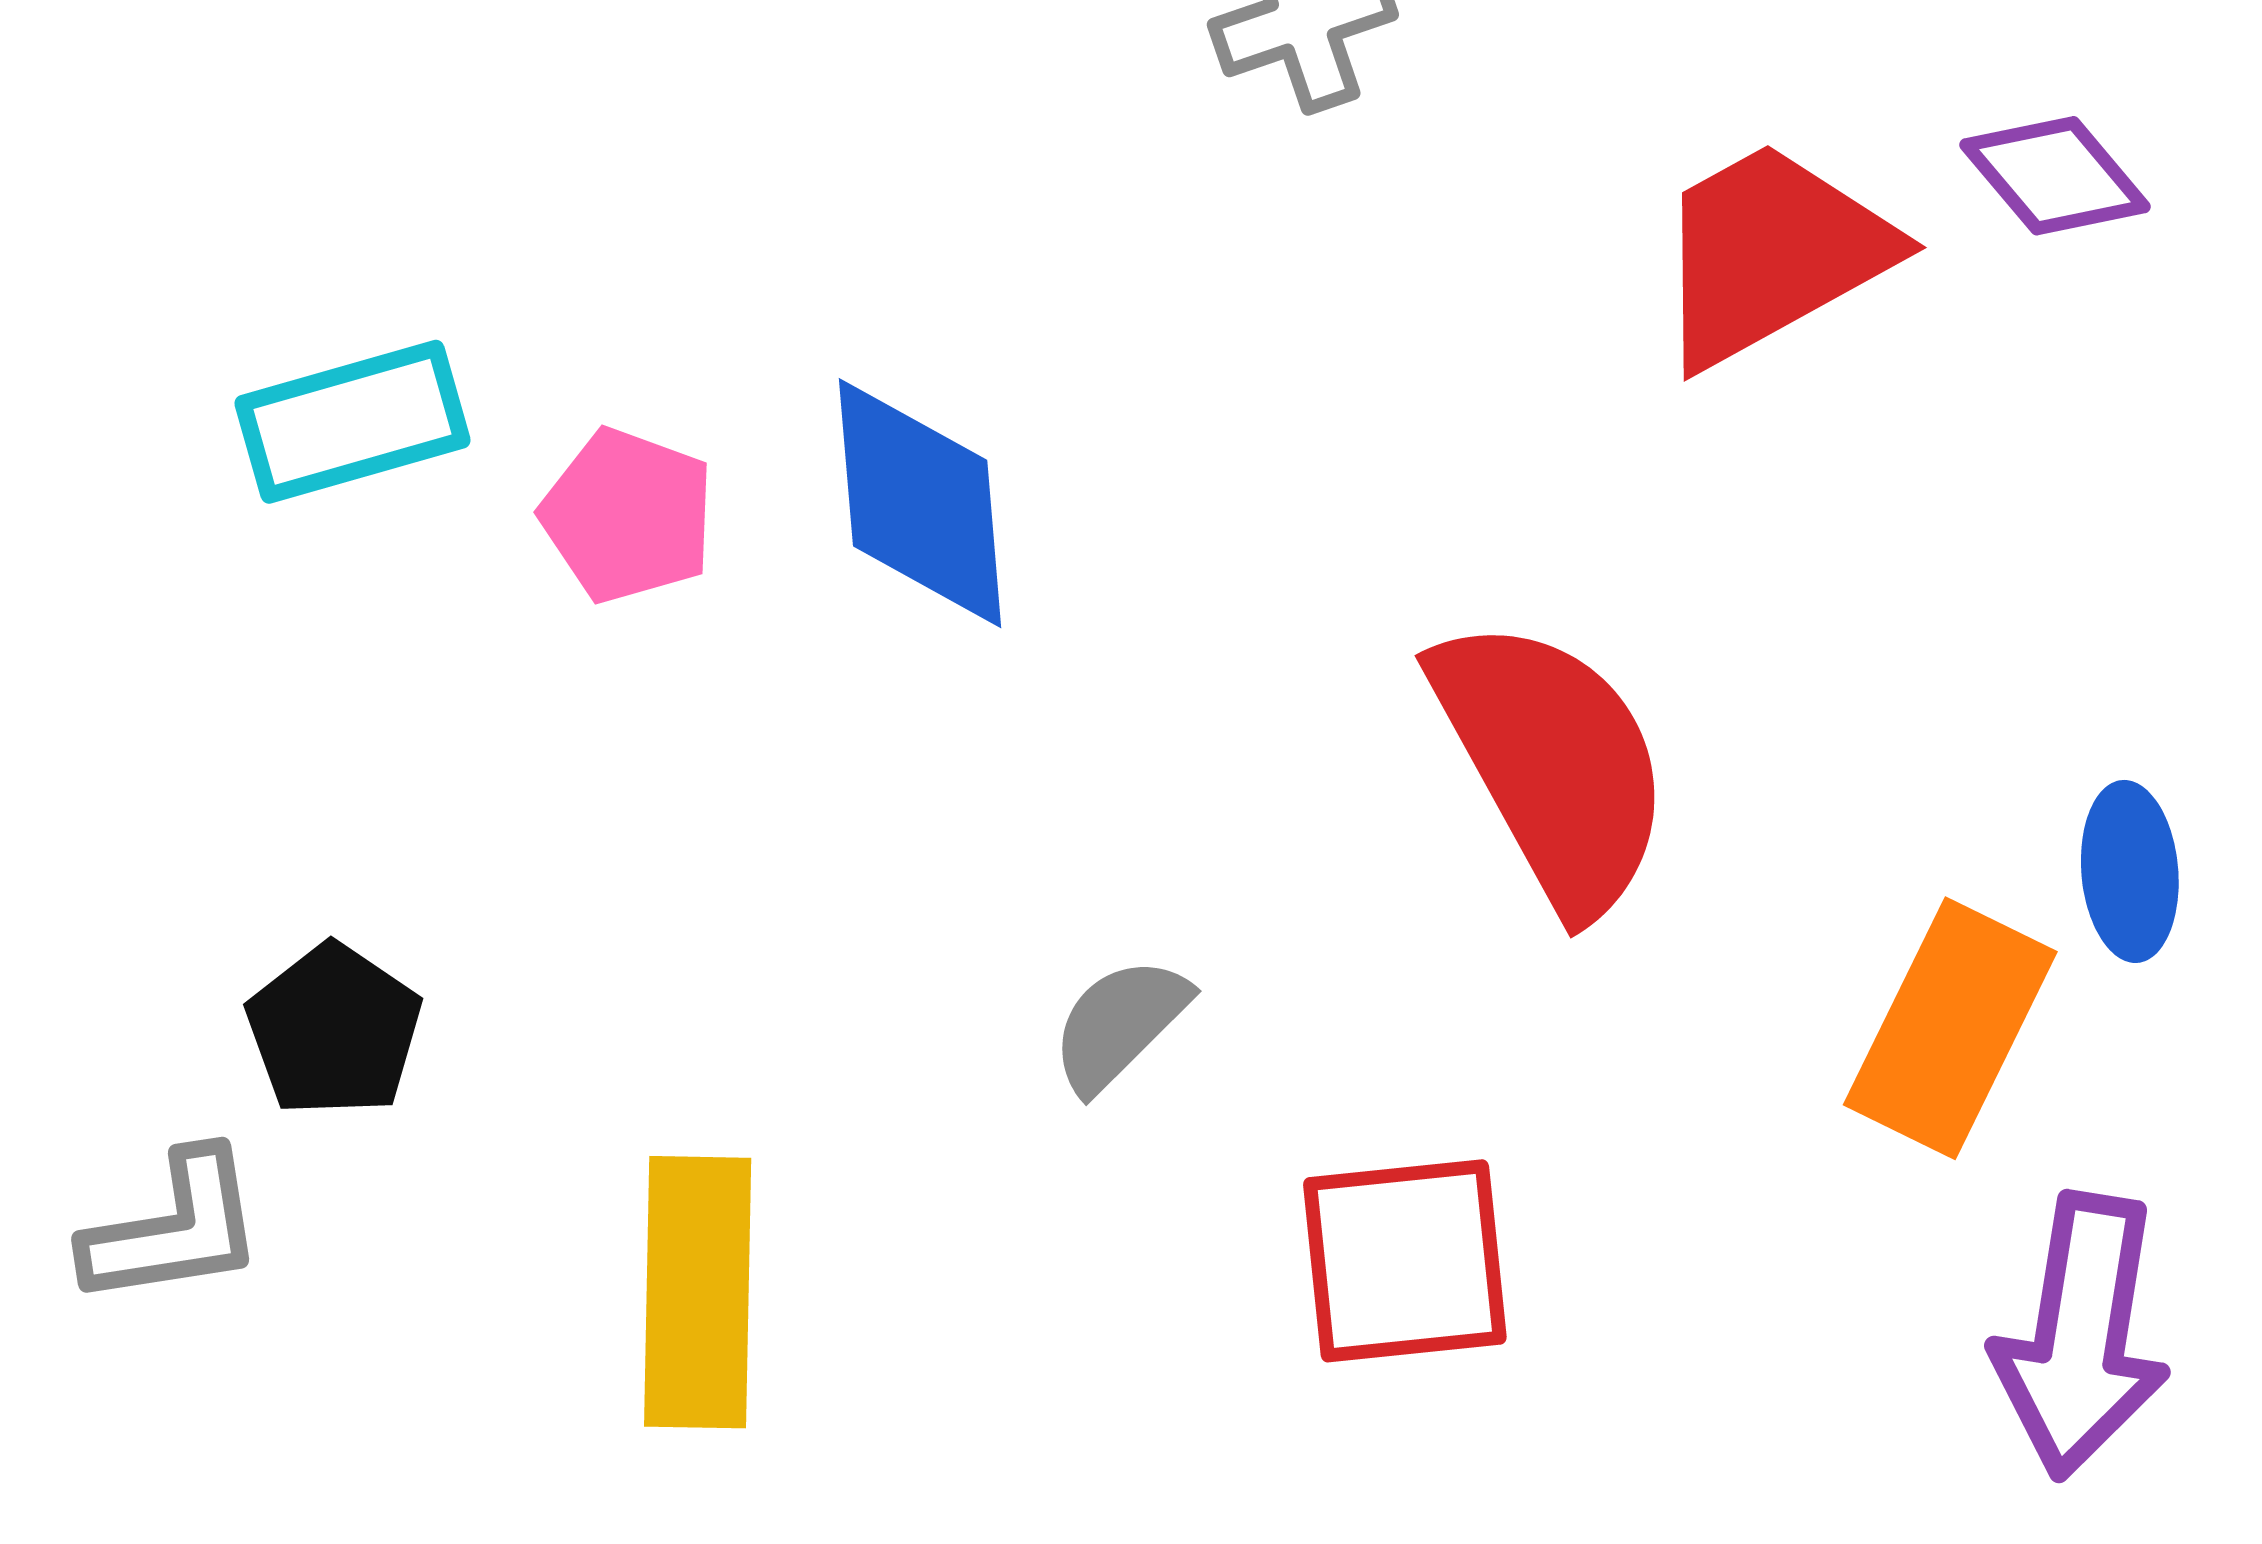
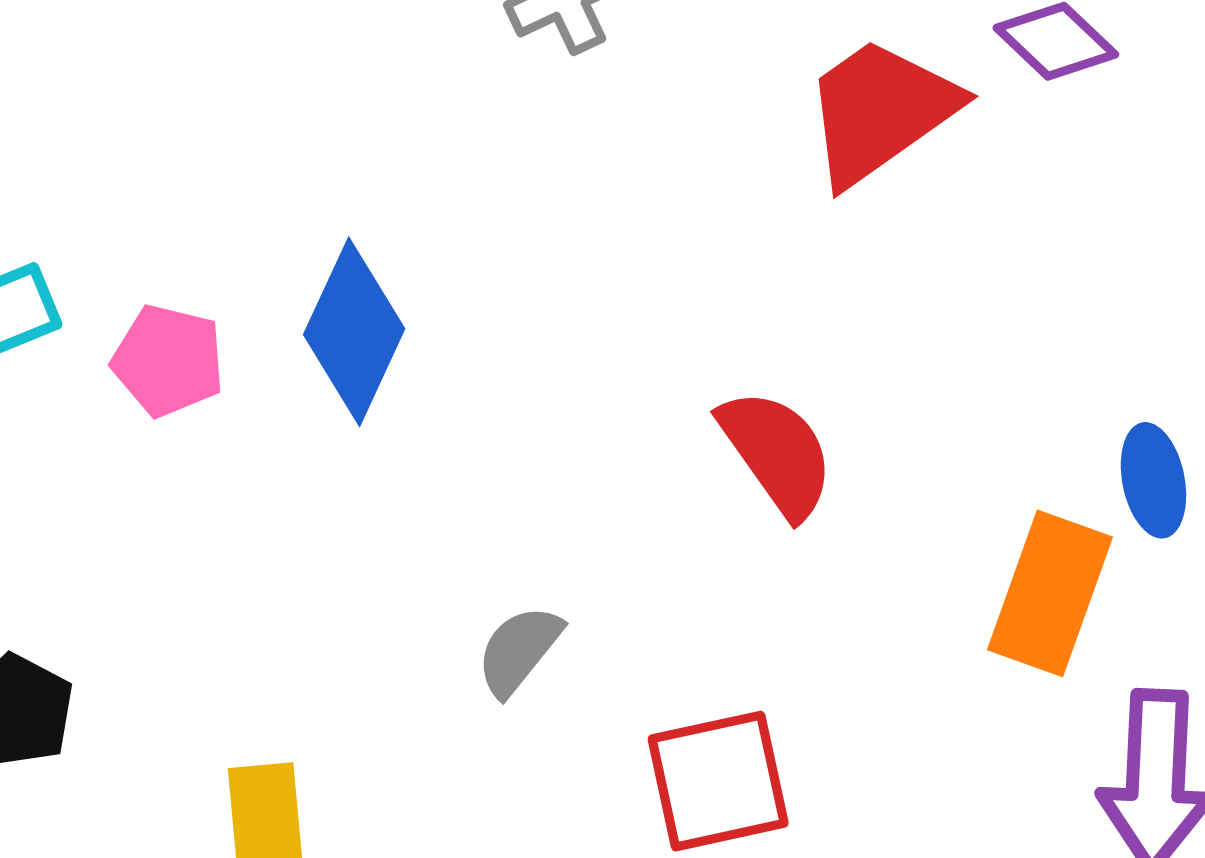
blue diamond: (920, 503) -> (354, 332), turned 36
red semicircle: (1553, 764) -> (777, 453), size x0.7

